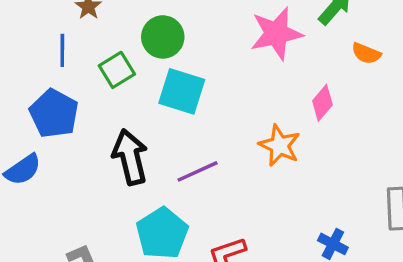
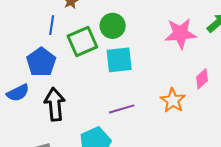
green square: (117, 70) -> (82, 41), size x1.4
cyan square: (182, 91) -> (119, 60), turned -32
black arrow: (130, 157) -> (55, 104), moved

